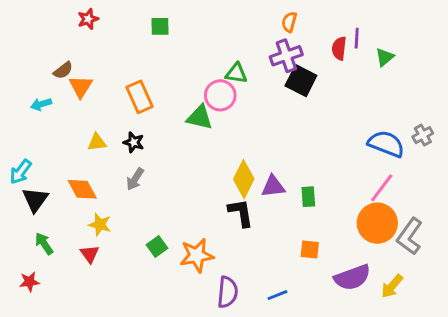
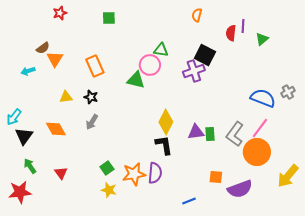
purple cross: (286, 56) -> (194, 71), moved
purple triangle: (273, 186) -> (196, 132), moved
yellow star: (100, 225) -> (109, 190), moved
gray L-shape: (410, 236) -> (235, 134), moved
orange square: (310, 250) -> (216, 177), moved
red star: (29, 282) -> (20, 192), size x1.6
yellow arrow: (392, 286) -> (288, 176), moved, size x1.4
purple semicircle: (228, 292) -> (155, 173), moved

